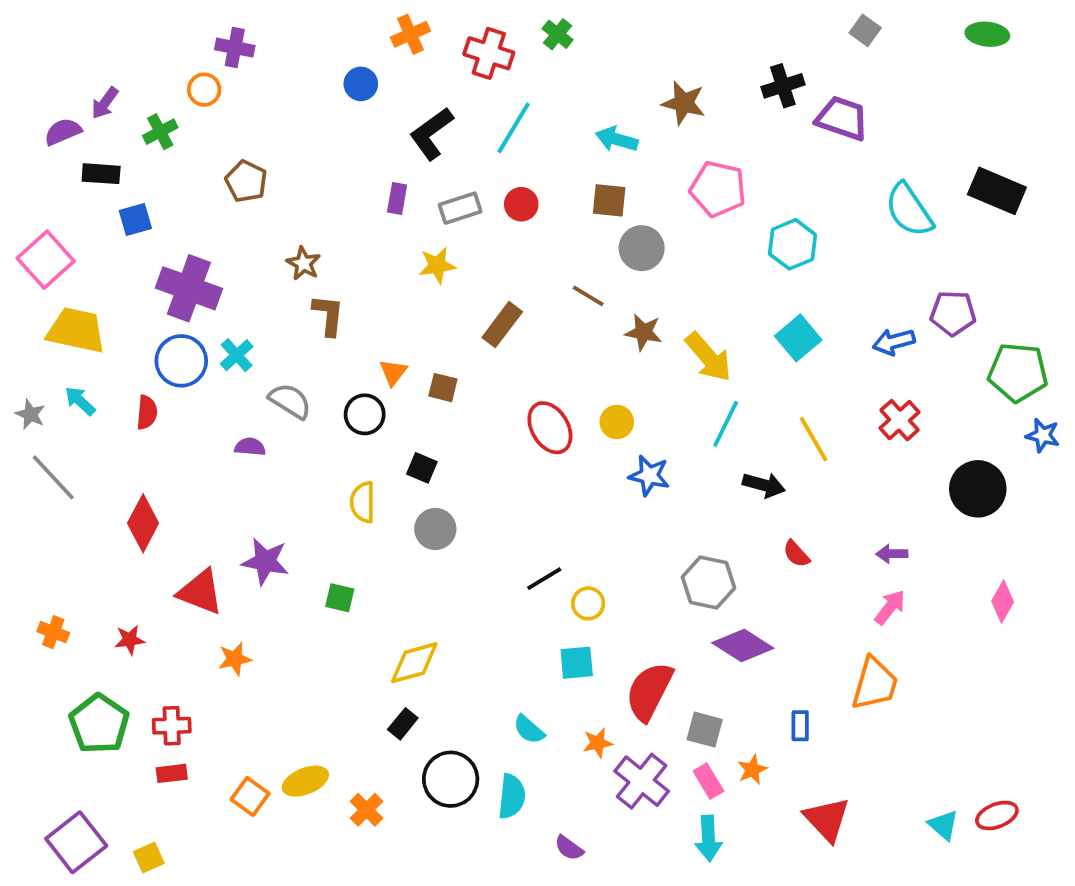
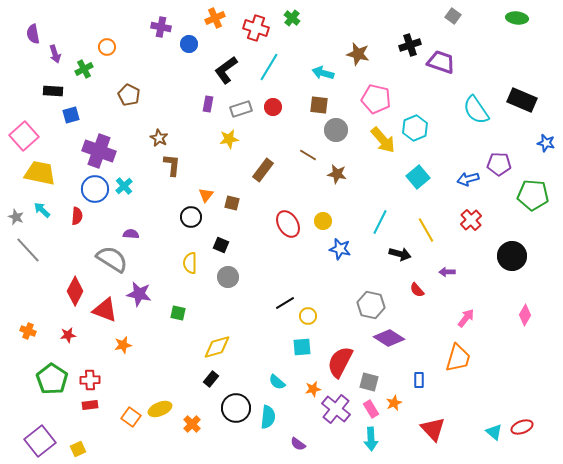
purple cross: (235, 48) -> (161, 27), moved
purple arrow: (105, 103) -> (55, 54), turned -54
purple semicircle: (63, 132) -> (33, 34), moved, turned -78
yellow arrow: (708, 357) -> (383, 140), moved
gray semicircle: (290, 401) -> (112, 259), moved, size x1.4
blue star: (1043, 435) -> (546, 143), moved
red diamond: (143, 523) -> (75, 291), moved
purple arrow: (892, 554) -> (447, 272), moved

